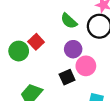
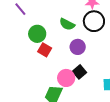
green circle: (19, 51) -> (37, 34), moved
pink circle: (86, 66) -> (66, 78), moved

